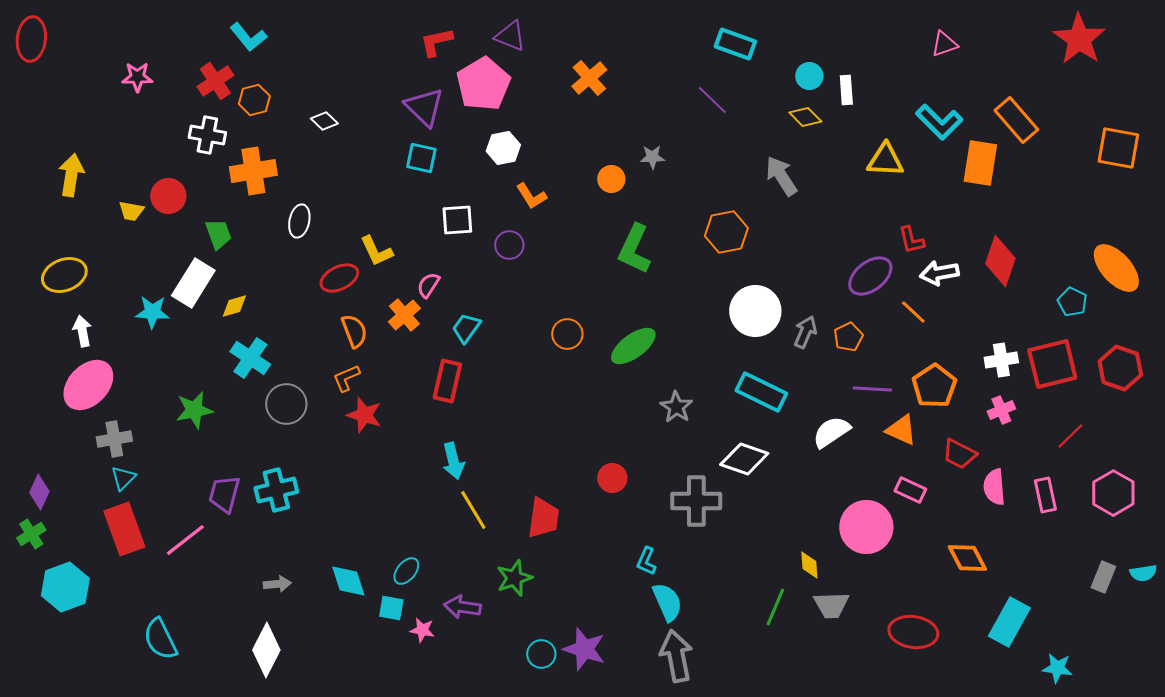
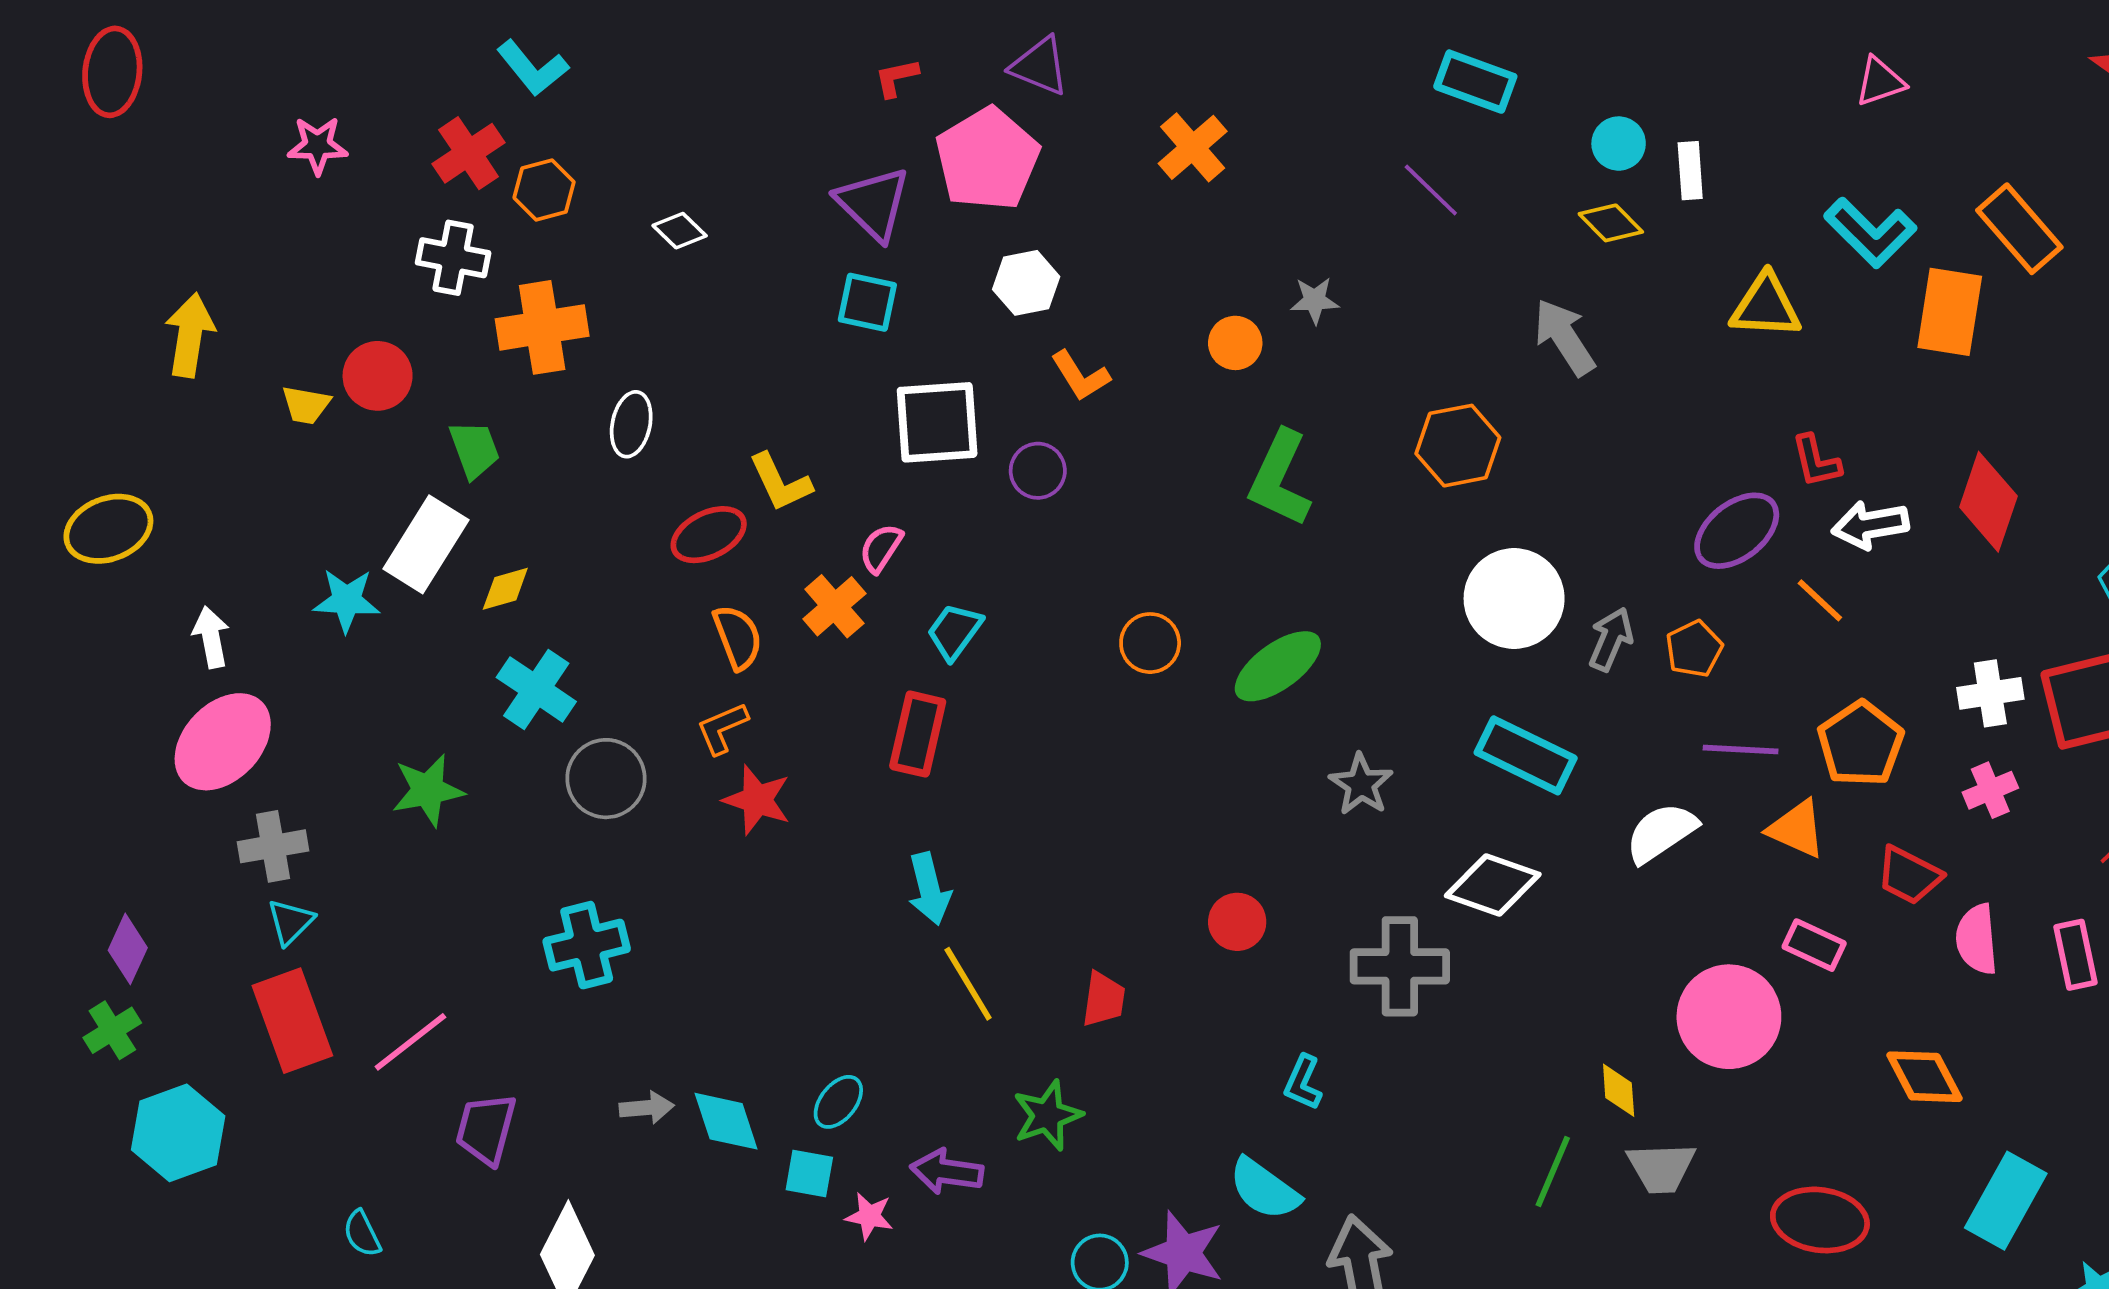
red L-shape: (436, 42) -> (896, 78), size x0.7
white square: (457, 220) -> (937, 422), size x1.4
yellow ellipse: (64, 275) -> (108, 529), moved
purple trapezoid: (224, 494) -> (486, 1129), moved
red trapezoid: (543, 518) -> (1104, 999), size x0.7
gray arrow: (277, 584) -> (647, 1108), moved
cyan semicircle: (667, 602) -> (1264, 1189), moved, turned 150
cyan semicircle: (160, 639) -> (362, 1234), size x0.6

